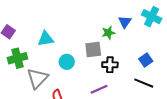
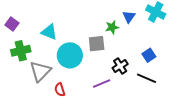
cyan triangle: (46, 39) -> (49, 32), turned 30
cyan circle: (67, 62) -> (70, 55), size x1.6
black cross: (110, 65) -> (120, 66), moved, turned -35

